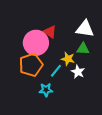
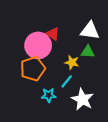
cyan line: (56, 71) -> (67, 81), moved
white star: (78, 72) -> (82, 99), moved, size x1.5

